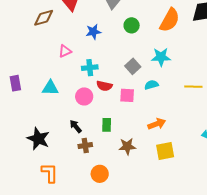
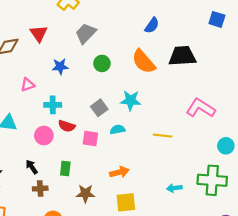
orange semicircle: (170, 20) -> (144, 62), turned 105

